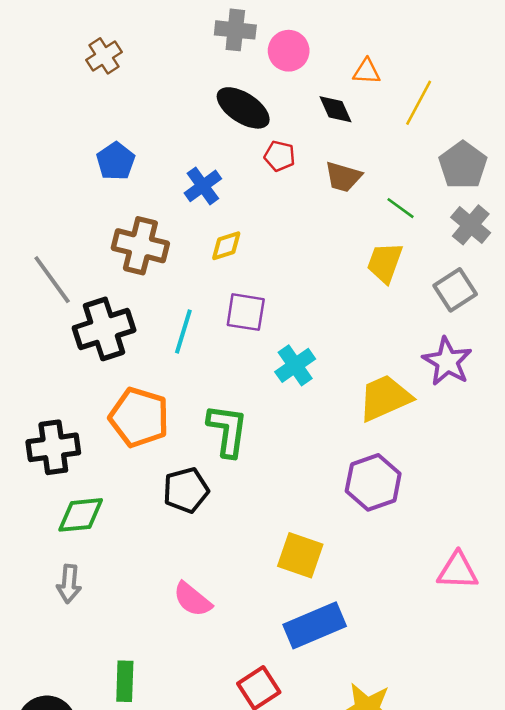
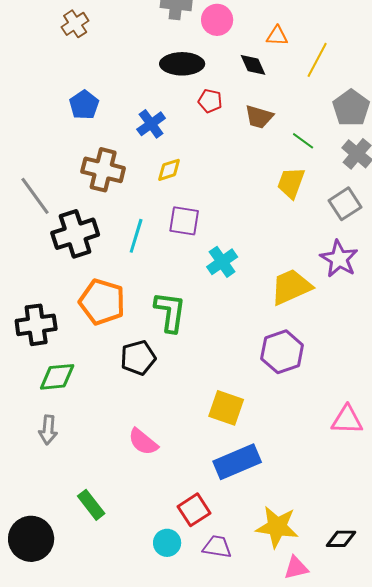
black ellipse: (243, 108) -> (182, 64), turned -33
green rectangle: (125, 681) -> (91, 505), turned -40

